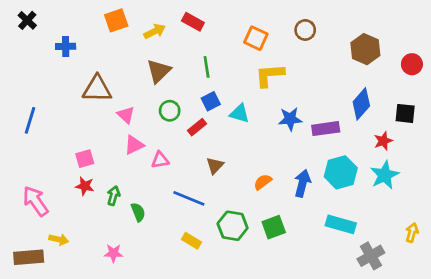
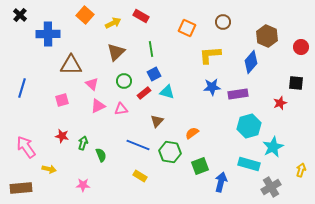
orange square: (116, 20) -> (85, 15), turned -30
blue cross: (66, 46) -> (48, 34), size x1.6
yellow L-shape: (270, 75) -> (210, 55), moved
blue diamond: (361, 104) -> (251, 62), moved
cyan triangle: (239, 113) -> (167, 92), moved
pink square: (85, 159) -> (62, 100), moved
pink triangle: (160, 160) -> (121, 109), moved
cyan star: (385, 175) -> (273, 147), moved
blue arrow: (302, 183) -> (221, 182), moved
green hexagon: (233, 226) -> (170, 152), moved
yellow arrow: (59, 239) -> (49, 169), moved

